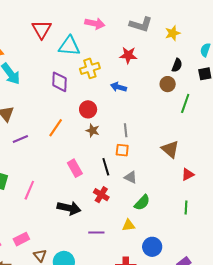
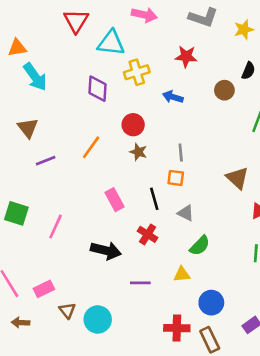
brown circle: (168, 84) -> (224, 90), moved

